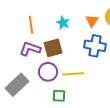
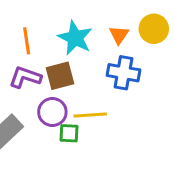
cyan star: (63, 23) -> (75, 38), size x1.6
green square: (59, 96) -> (69, 133), moved

